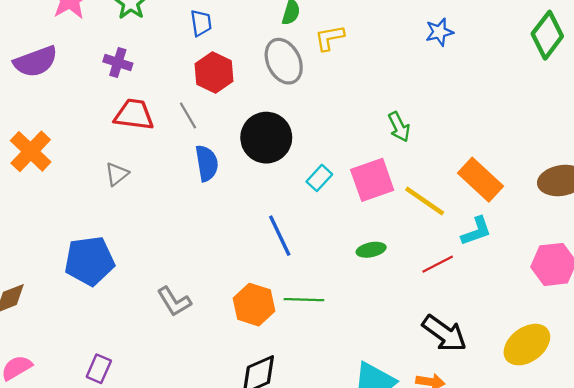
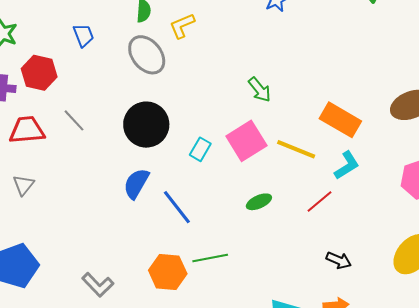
blue trapezoid: (201, 23) -> (83, 35), moved
red hexagon: (214, 72) -> (39, 73), moved
blue semicircle: (207, 163) -> (136, 183), moved, turned -128
black arrow: (444, 333) -> (339, 260), size x0.6

